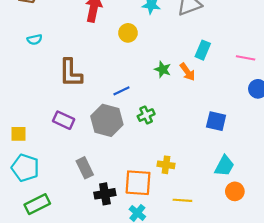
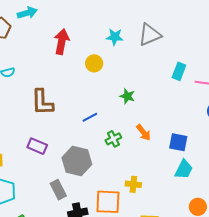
cyan rectangle: (203, 50) -> (179, 71), moved
orange arrow: (187, 72) -> (144, 133), moved
gray hexagon: (107, 120) -> (77, 161), moved
cyan trapezoid: (224, 166) -> (184, 169), moved

